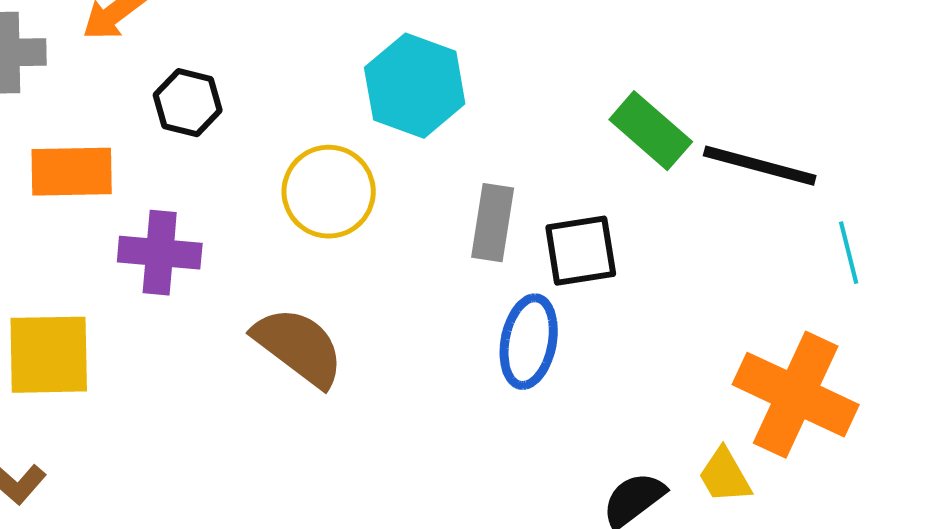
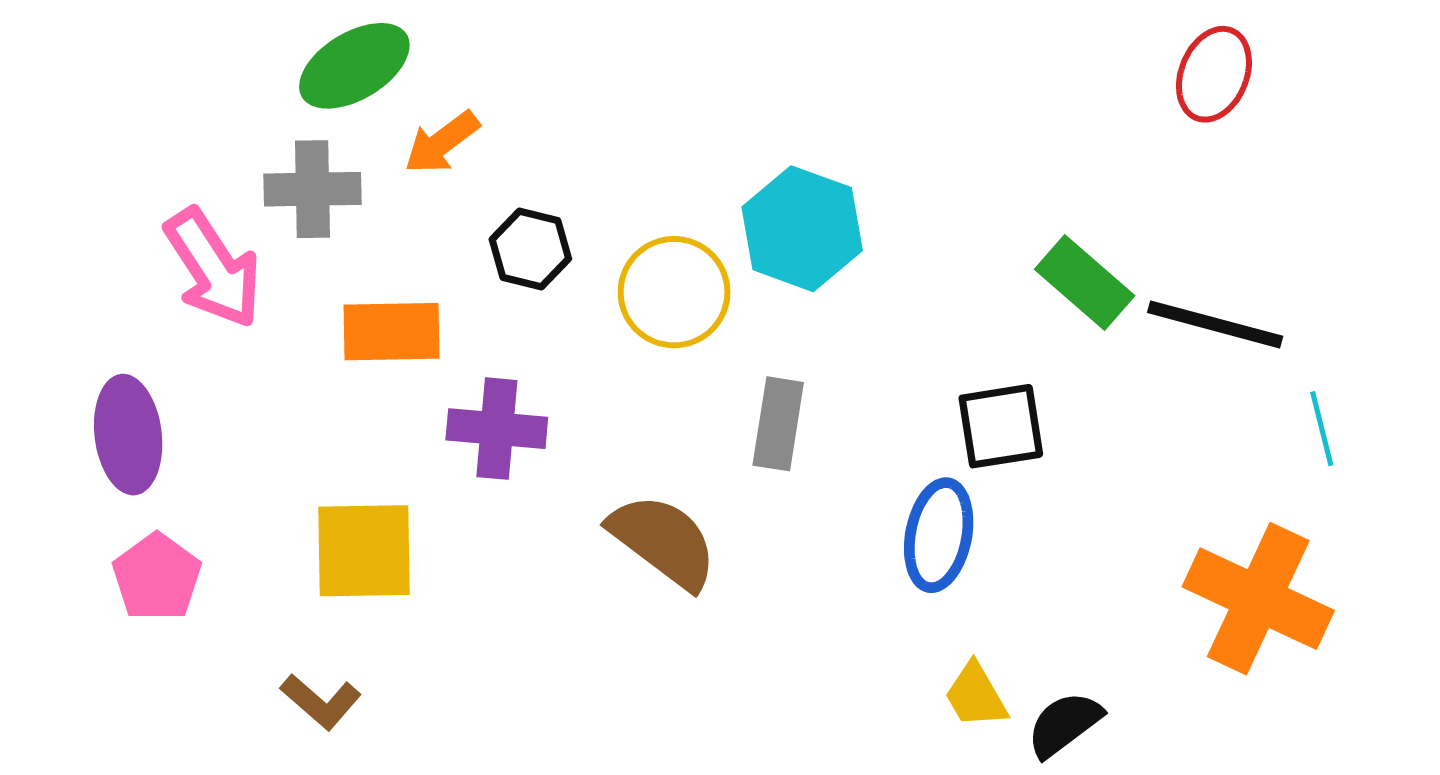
yellow circle: (329, 192) -> (674, 292), moved
gray rectangle: (493, 223) -> (778, 424), moved
yellow trapezoid: (725, 476) -> (976, 696), moved

